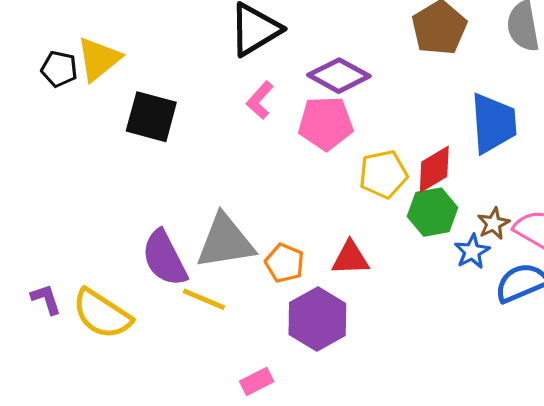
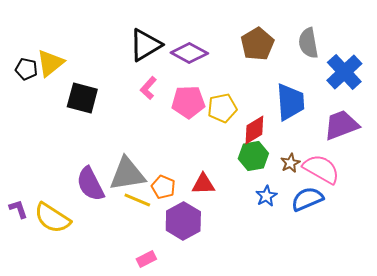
purple diamond: (339, 76) -> (189, 53), moved
yellow pentagon: (383, 174) -> (222, 108), moved
blue star: (472, 252) -> (266, 196), moved
yellow line: (204, 299) -> (137, 200), moved

